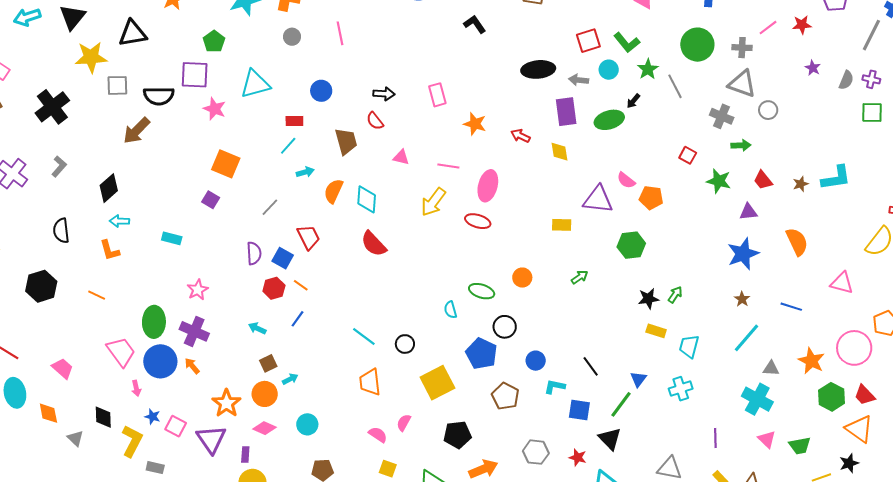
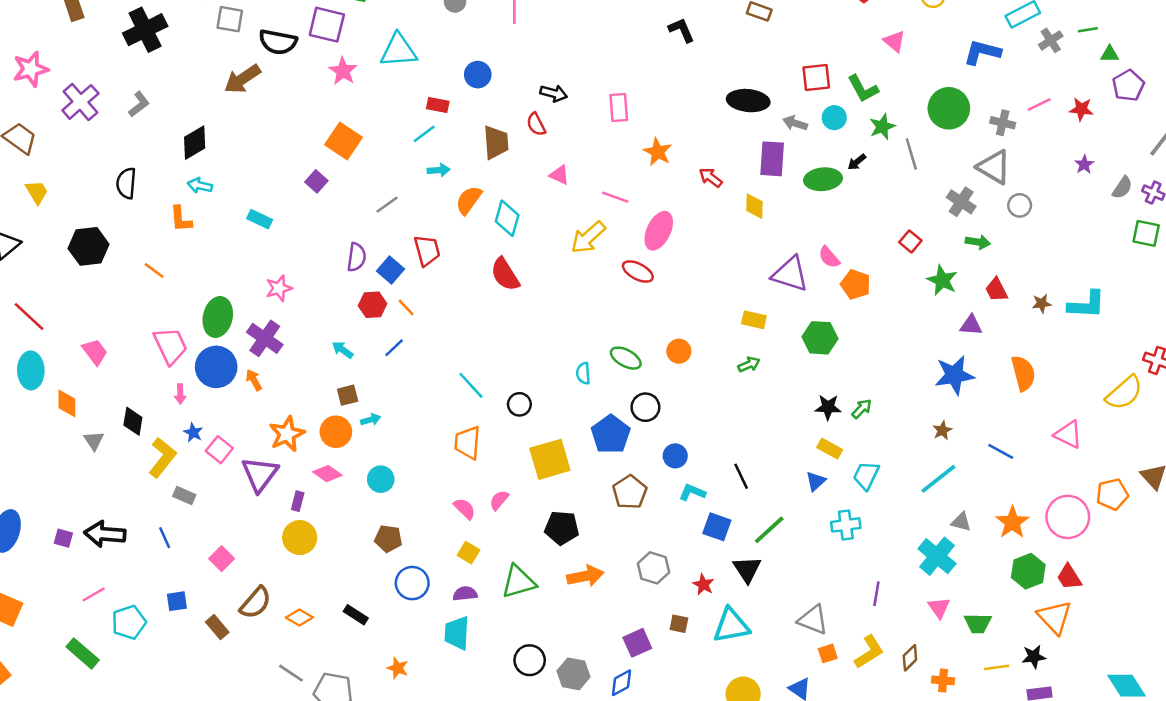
yellow rectangle: (562, 225) -> (754, 320), moved
blue triangle: (638, 379) -> (816, 481), moved

